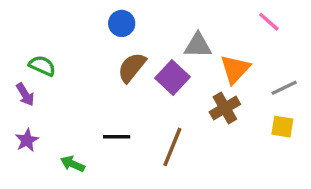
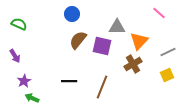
green semicircle: (42, 66) -> (19, 24), moved
purple square: (172, 78) -> (102, 46), turned -30
yellow square: (282, 127) -> (167, 75), turned -32
purple star: (27, 140) -> (24, 81), moved
green arrow: (73, 164) -> (32, 98), moved

